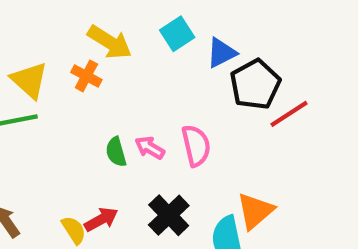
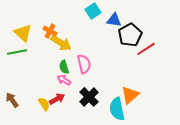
yellow arrow: (110, 42) -> (61, 43), moved
blue triangle: (221, 53) -> (114, 20), turned 35
pink semicircle: (196, 146) -> (84, 64), moved
pink arrow: (150, 148) -> (64, 80), moved

